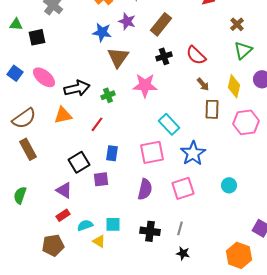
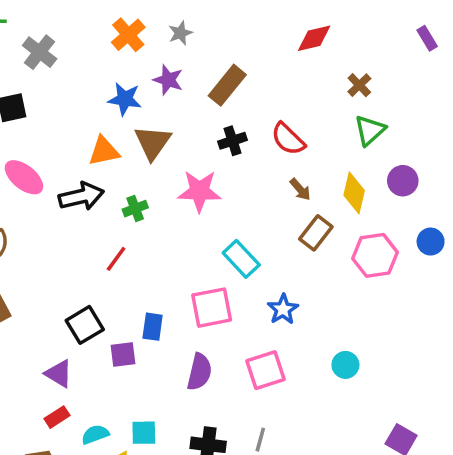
brown rectangle: (212, 109) -> (316, 233), turned 36
orange triangle: (63, 115) -> (104, 151), moved
blue rectangle: (112, 153) -> (153, 327), moved
blue star: (193, 153) -> (283, 309), size x0.7

